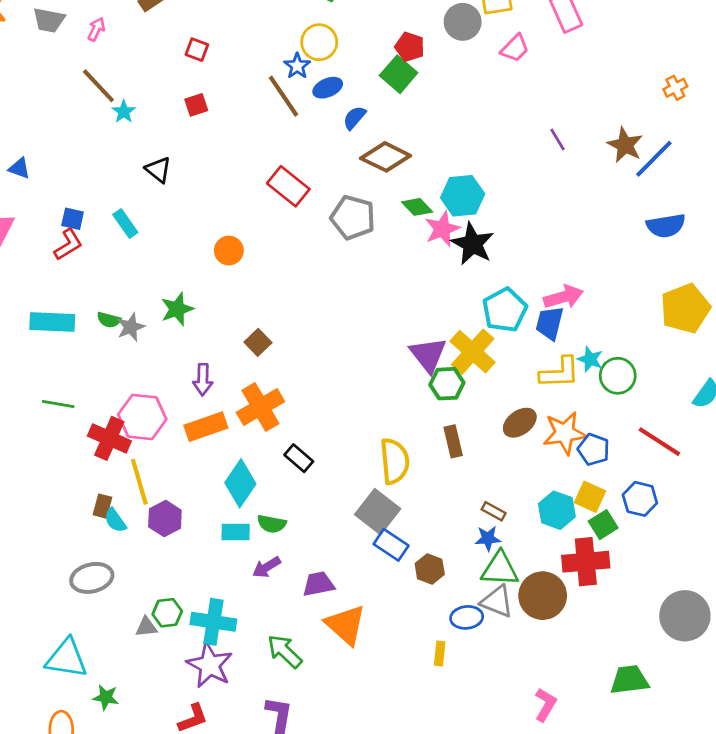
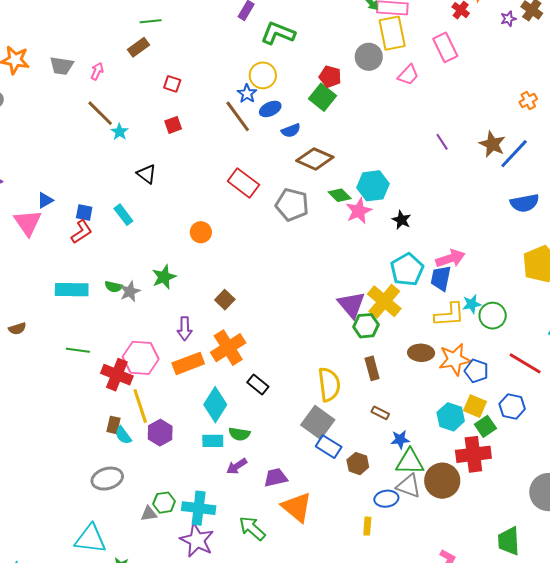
blue semicircle: (354, 118) -> (291, 131), turned -150
blue triangle: (19, 168) -> (45, 200), moved, turned -48
black star: (472, 244) -> (401, 220), moved, size x0.6
cyan star: (590, 359) -> (472, 304), turned -30
brown ellipse: (520, 423) -> (421, 353), turned 40
brown rectangle: (494, 511) -> (380, 413), moved
green trapezoid: (629, 680) -> (509, 541), turned -84

